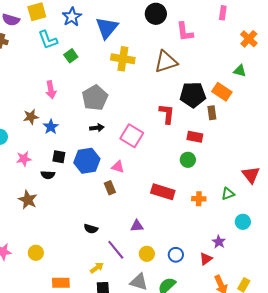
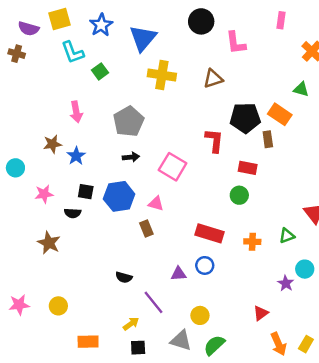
brown triangle: (166, 62) -> (213, 79), size x0.7
purple star: (219, 242) -> (286, 283), moved
yellow circle: (147, 254) -> (200, 315), moved
blue circle: (176, 255) -> (205, 265), moved

